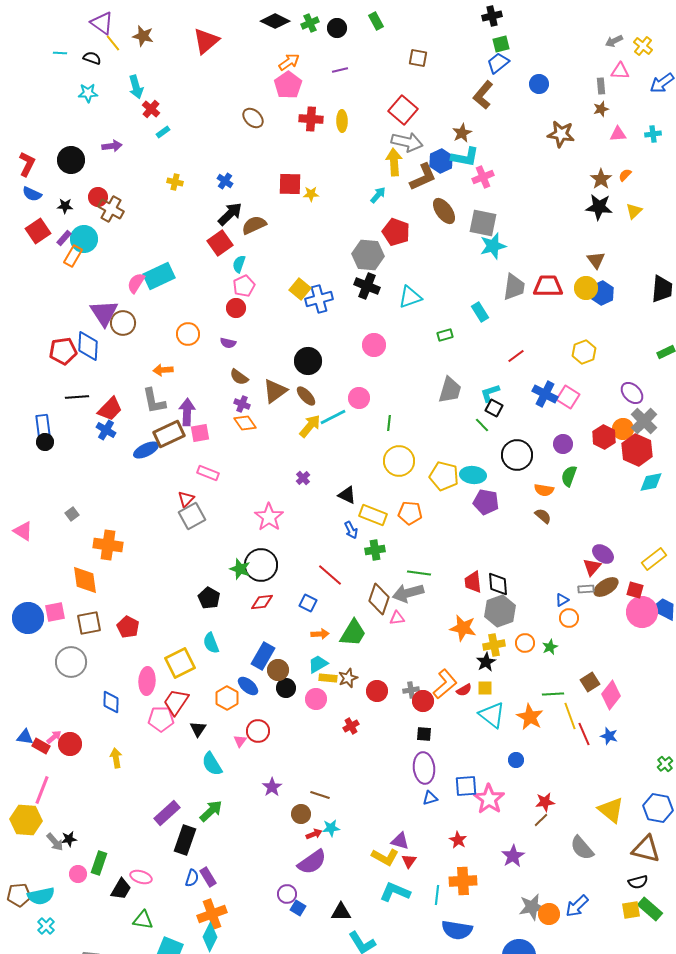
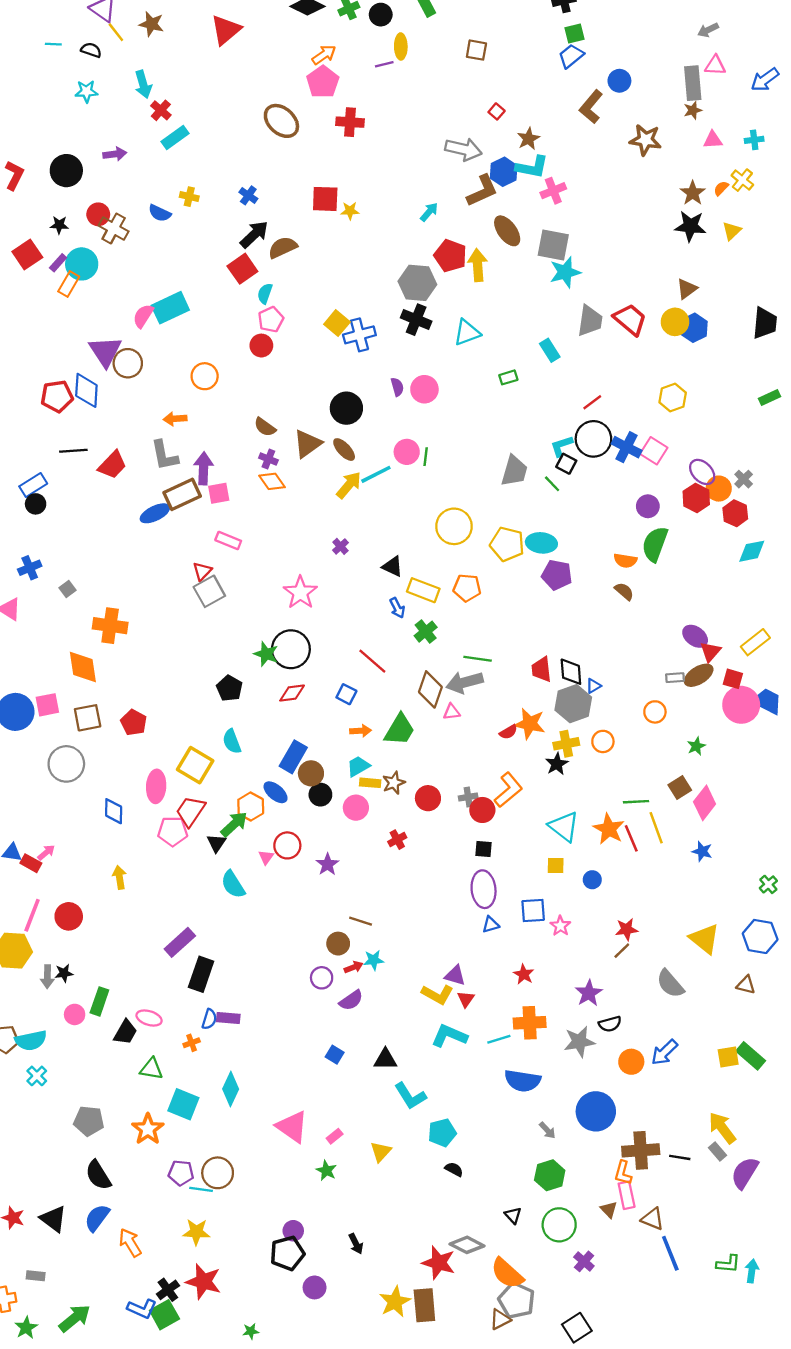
yellow cross: (643, 46) -> (742, 180), moved
gray rectangle: (601, 86) -> (693, 83), size x1.8
brown L-shape: (483, 95) -> (591, 107), moved
red square: (403, 110) -> (497, 111), moved, size x0.5
brown ellipse: (253, 118) -> (281, 121), size x1.4
yellow ellipse: (342, 121) -> (401, 46), moved
cyan rectangle: (163, 132) -> (175, 137), size x1.6
yellow arrow: (394, 162) -> (478, 265), moved
blue semicircle: (32, 194) -> (160, 213), moved
brown triangle: (596, 260) -> (687, 289), turned 30
red trapezoid: (548, 286) -> (630, 320), turned 40
purple semicircle: (228, 343) -> (397, 387), moved, turned -119
gray trapezoid: (450, 390) -> (514, 471), moved
purple ellipse: (632, 393) -> (702, 472), moved
gray cross: (644, 421) -> (744, 479), size x0.6
green line: (389, 423) -> (426, 457), moved
blue rectangle: (43, 426) -> (33, 485), turned 65
blue cross: (106, 430) -> (30, 568), moved, turned 36
red hexagon: (637, 450) -> (735, 513), size x0.7
black circle: (517, 455) -> (593, 439), moved
green semicircle: (569, 476) -> (655, 544), size x1.4
green cross: (375, 550) -> (426, 632), turned -30
red triangle: (592, 567) -> (710, 652), moved
blue triangle: (562, 600) -> (593, 686), moved
green star: (550, 647) -> (696, 746), moved
yellow square: (180, 663) -> (195, 765), turned -32
yellow square: (485, 688) -> (556, 866), moved
red semicircle: (464, 690) -> (508, 732), moved
red line: (584, 734) -> (631, 838), moved
red circle: (70, 744) -> (69, 916), moved
purple star: (272, 787) -> (328, 864), moved
pink star: (489, 799) -> (560, 926), size x0.6
green arrow: (211, 811) -> (234, 824), moved
gray arrow: (55, 842) -> (47, 977), turned 42
brown triangle: (646, 849) -> (746, 985), size x0.6
purple semicircle: (312, 862) -> (351, 1000), size x0.7
purple rectangle: (208, 877) -> (228, 1018), turned -54
black semicircle: (638, 882) -> (610, 1024), moved
purple circle: (287, 894) -> (322, 978), moved
cyan line: (437, 895) -> (499, 1039), turned 66
gray star: (532, 907) -> (579, 1042), moved
orange cross: (212, 914) -> (192, 1043), moved, size x0.5

